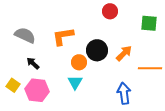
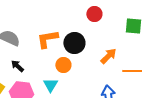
black circle: (97, 50) -> (74, 43), moved
cyan triangle: (75, 82) -> (50, 85), moved

